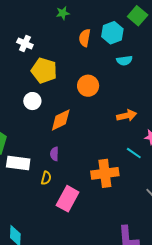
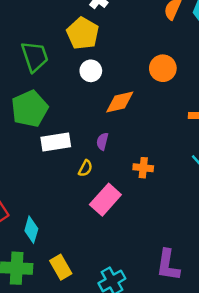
yellow pentagon: (44, 71) -> (83, 33), moved
white rectangle: (18, 163) -> (56, 142), turned -30
orange cross: (105, 173) -> (143, 168), moved, size x0.6

